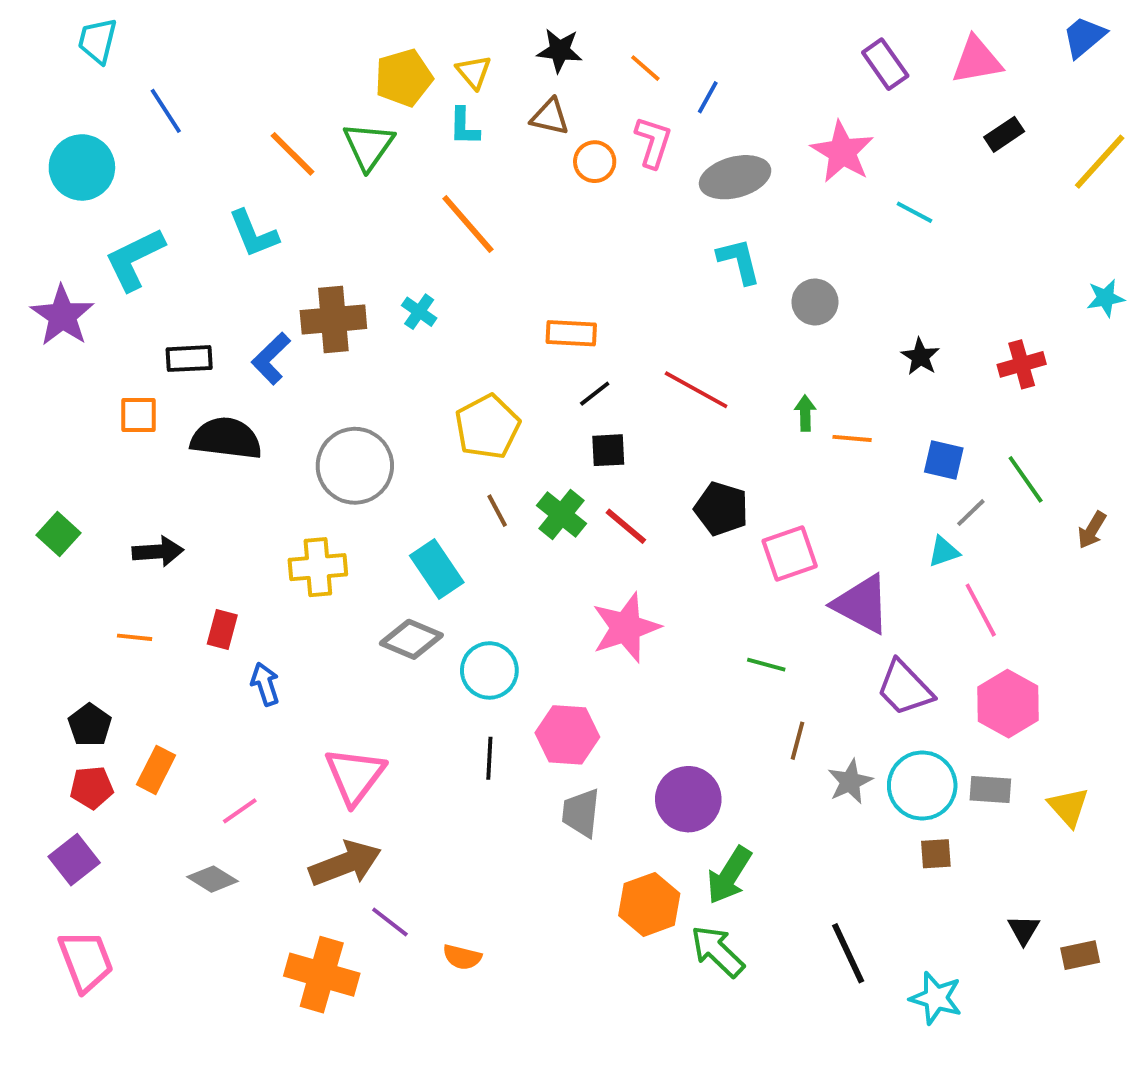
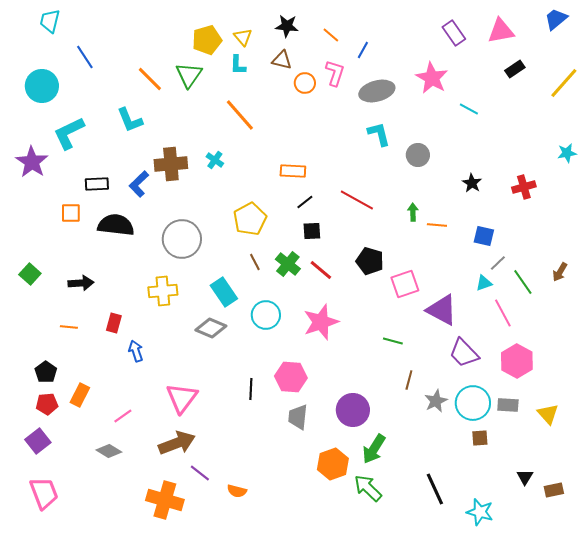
green line: (1026, 479) -> (523, 282), moved
cyan circle: (489, 670) -> (266, 315), moved

